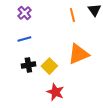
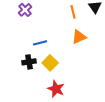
blue line: (24, 39) -> (40, 43), moved
orange triangle: (78, 54) -> (79, 37), moved, size x0.7

